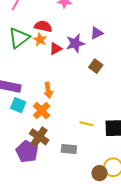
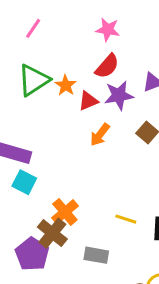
red semicircle: (43, 26) -> (107, 66), moved, turned 114
orange arrow: (48, 90) -> (100, 135), moved, turned 42
orange cross: (41, 111) -> (65, 212), moved

